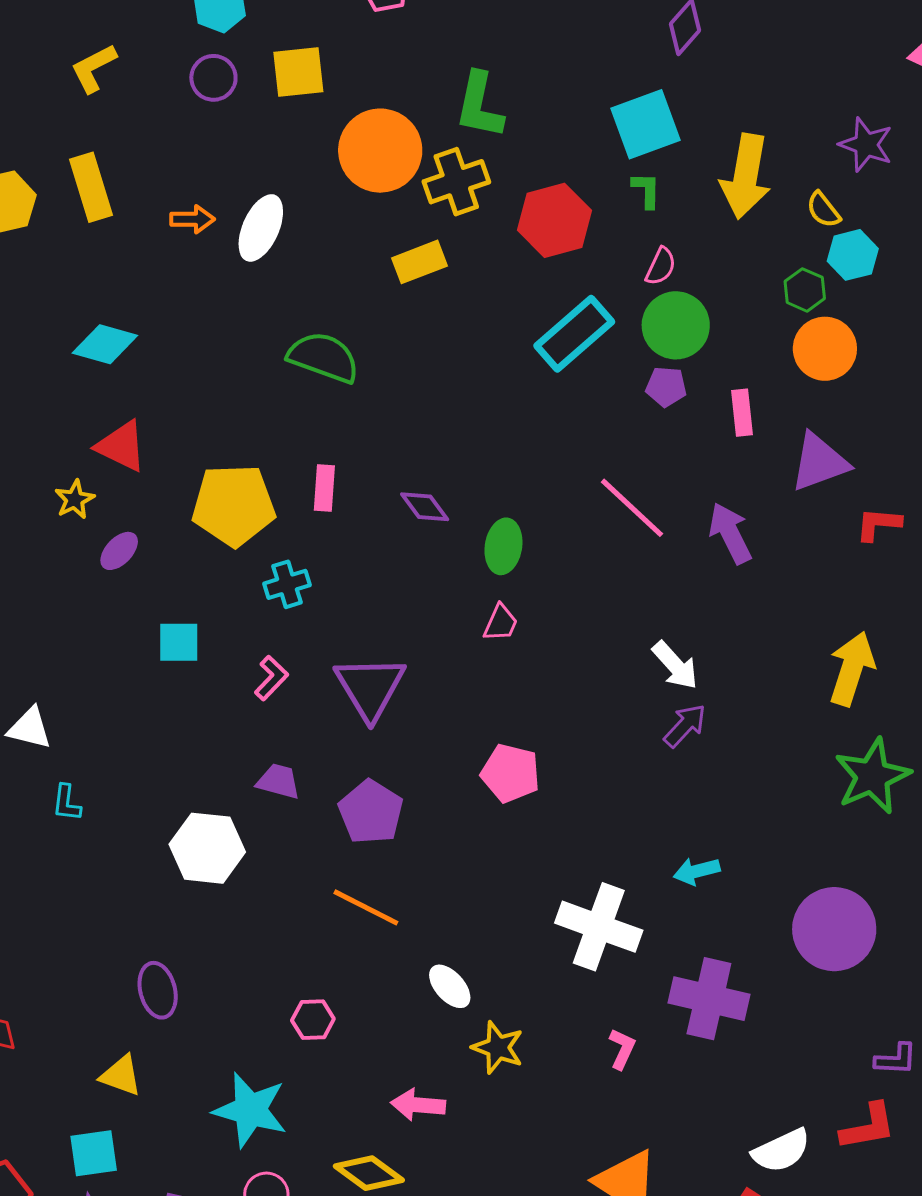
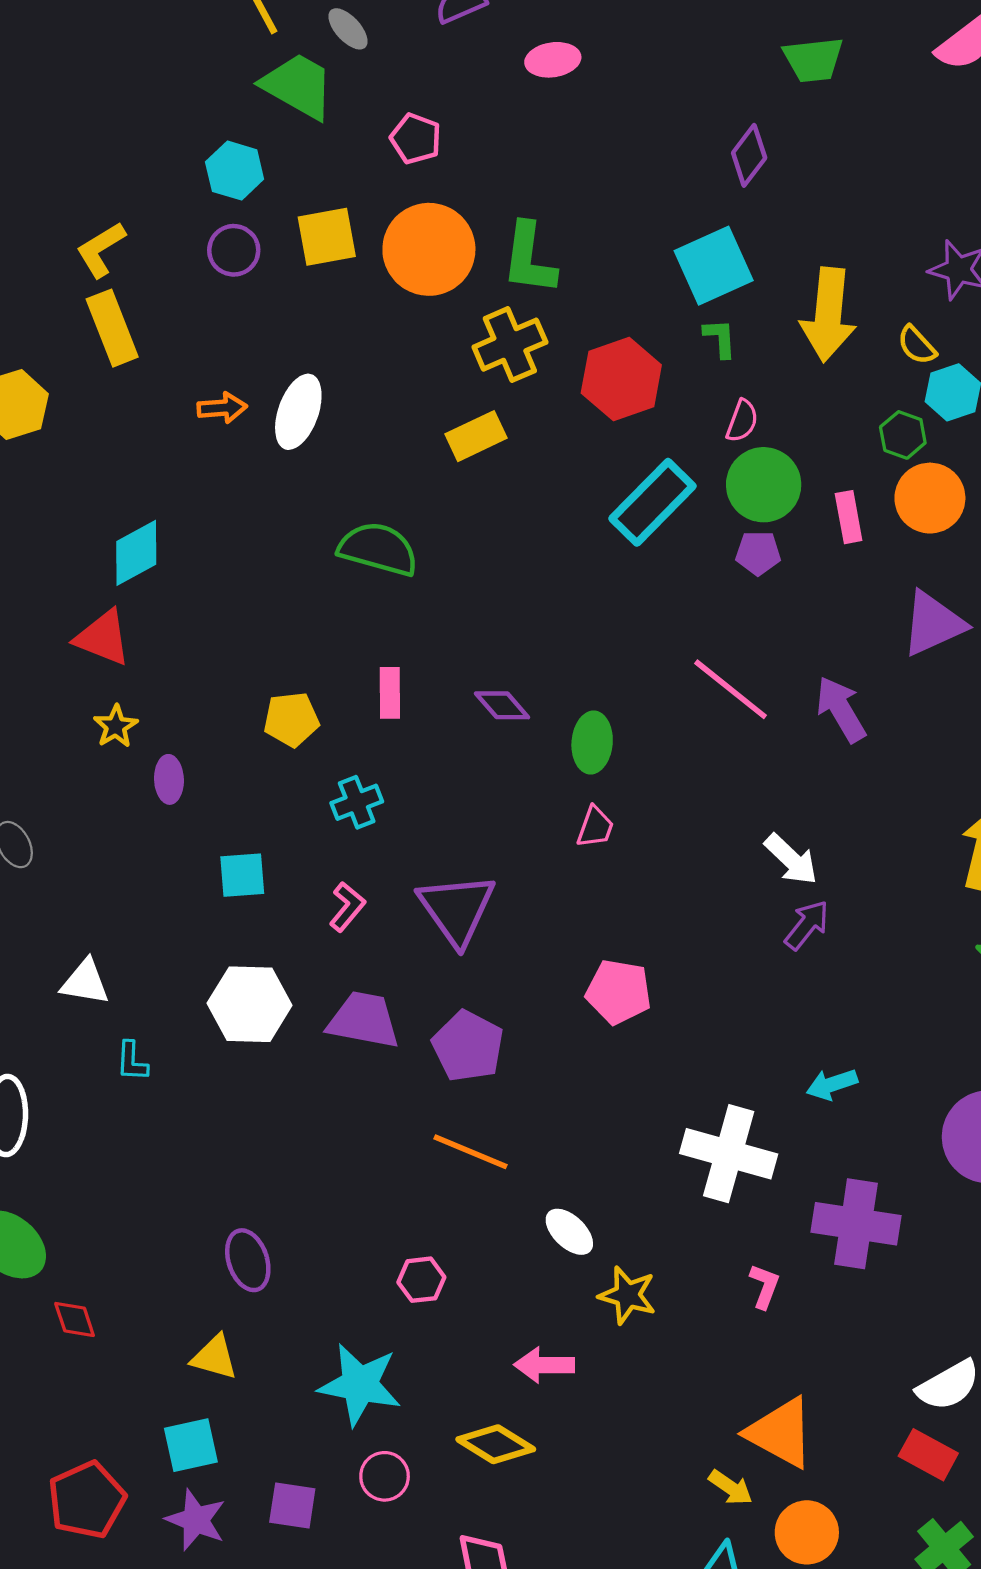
orange circle: (380, 151) -> (429, 249), moved
yellow rectangle: (91, 187) -> (112, 328), moved
cyan diamond: (105, 344) -> (136, 553), turned -40
pink rectangle: (742, 413) -> (849, 517), moved
red triangle: (121, 446) -> (103, 638), moved
yellow pentagon: (234, 505) -> (291, 719), size x0.6
purple ellipse: (119, 551) -> (169, 779), turned -42
purple trapezoid: (278, 781) -> (364, 1020), size x1.5
white hexagon: (207, 848) -> (250, 1004), moved

